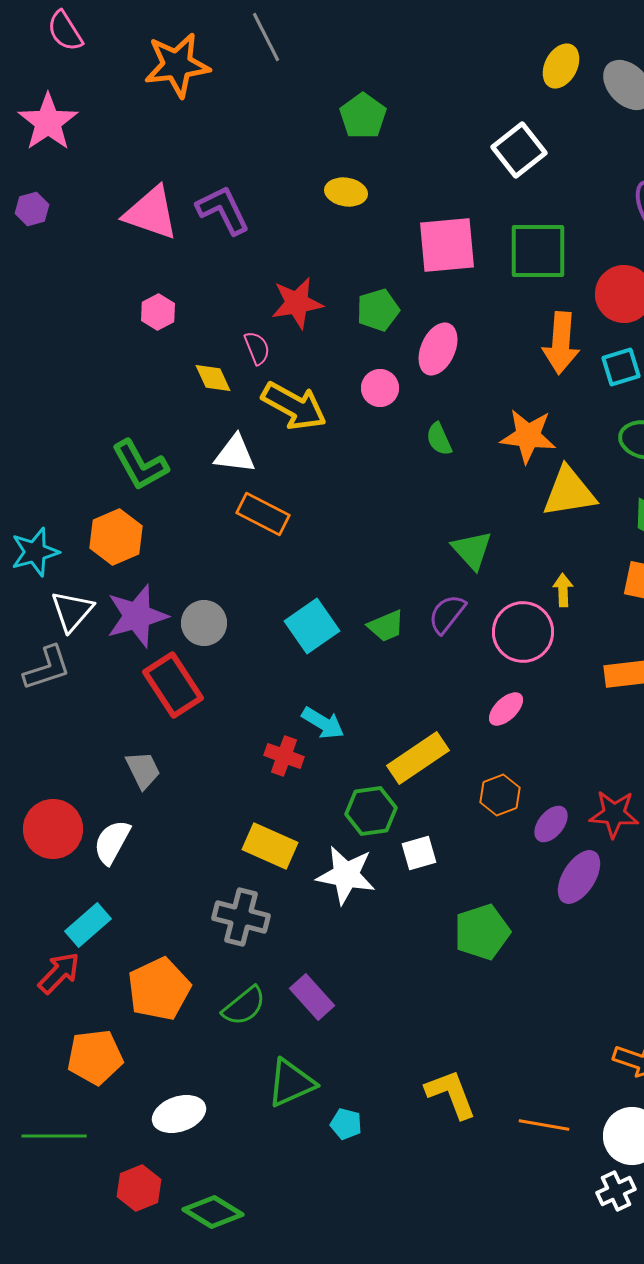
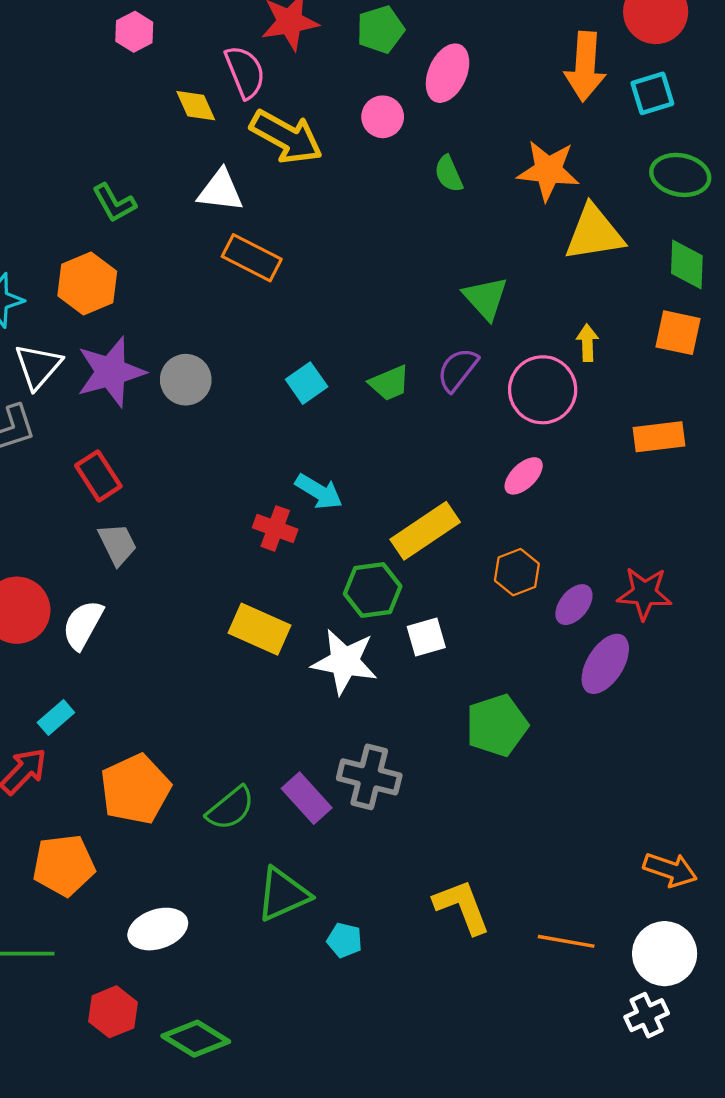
pink semicircle: (257, 348) -> (245, 72), size x1.4
green L-shape: (140, 465) -> (114, 203), size x0.7
cyan square: (312, 626) -> (307, 383), size x0.7
red rectangle: (173, 685) -> (98, 476), moved, size x0.7
gray cross: (241, 917) -> (369, 777), moved
cyan rectangle: (88, 925) -> (56, 718), size x0.7

